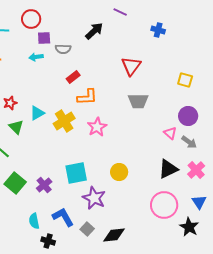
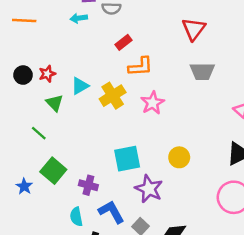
purple cross: (44, 185) -> (88, 185), moved, turned -35

